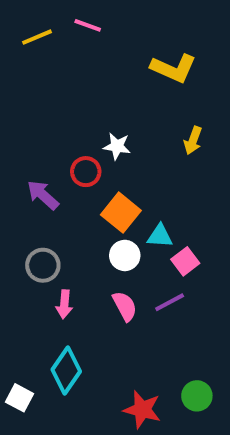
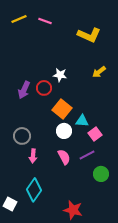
pink line: (88, 25) -> (45, 21), moved
yellow arrow: (193, 140) -> (99, 72), turned 32
purple arrow: (43, 195) -> (24, 90), moved, turned -108
green circle: (197, 396) -> (101, 174), moved

